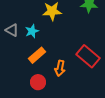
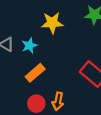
orange arrow: (60, 68) -> (58, 101), moved

